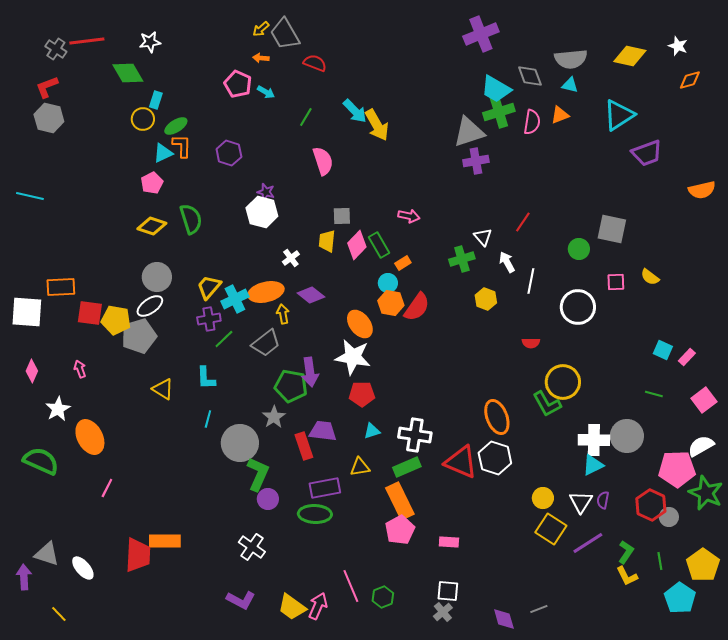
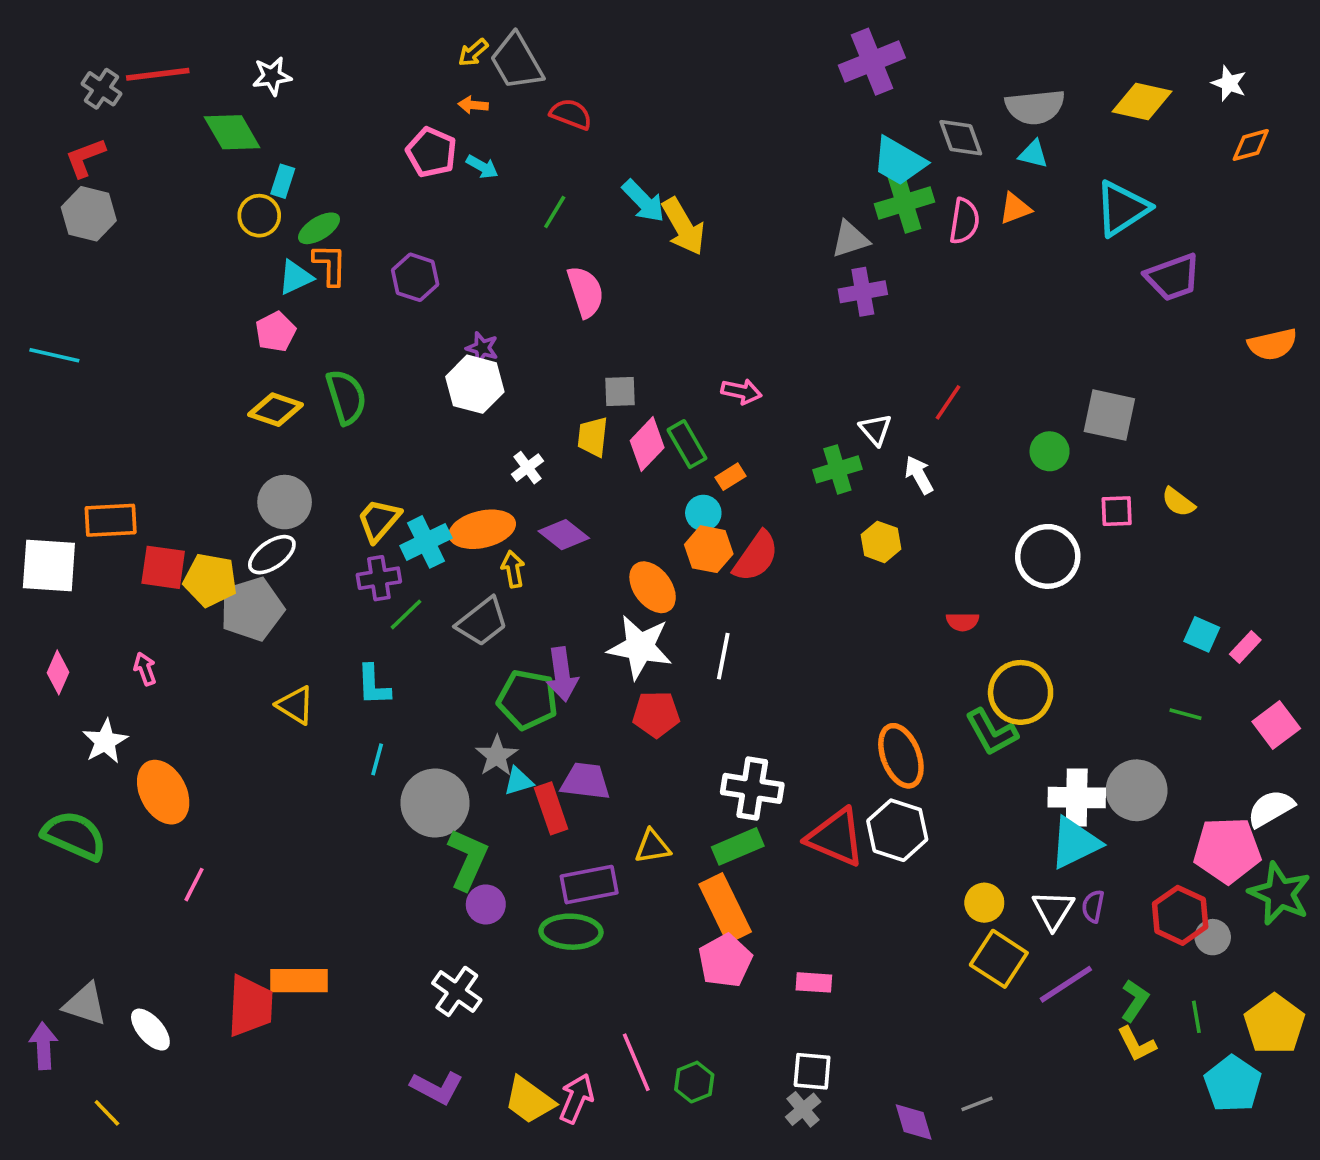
gray triangle: (469, 132) -> (850, 239), size x0.7
white line: (531, 281) -> (723, 656), moved
cyan triangle: (372, 431) -> (518, 781), moved
cyan triangle: (593, 465) -> (1075, 843), size x1.4

